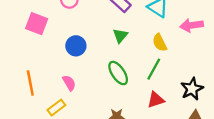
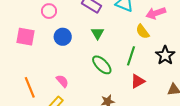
yellow semicircle: (160, 43) -> (143, 32), moved
blue circle: (76, 46) -> (63, 37), moved
black star: (192, 89) -> (165, 55), moved

